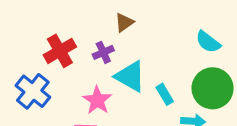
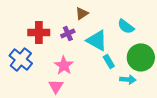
cyan semicircle: (208, 42) -> (126, 26), moved
red cross: (60, 51) -> (39, 32), turned 30
cyan triangle: (130, 76) -> (97, 40), moved

